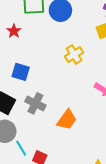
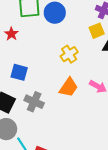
orange trapezoid: (67, 120) -> (69, 87), moved

